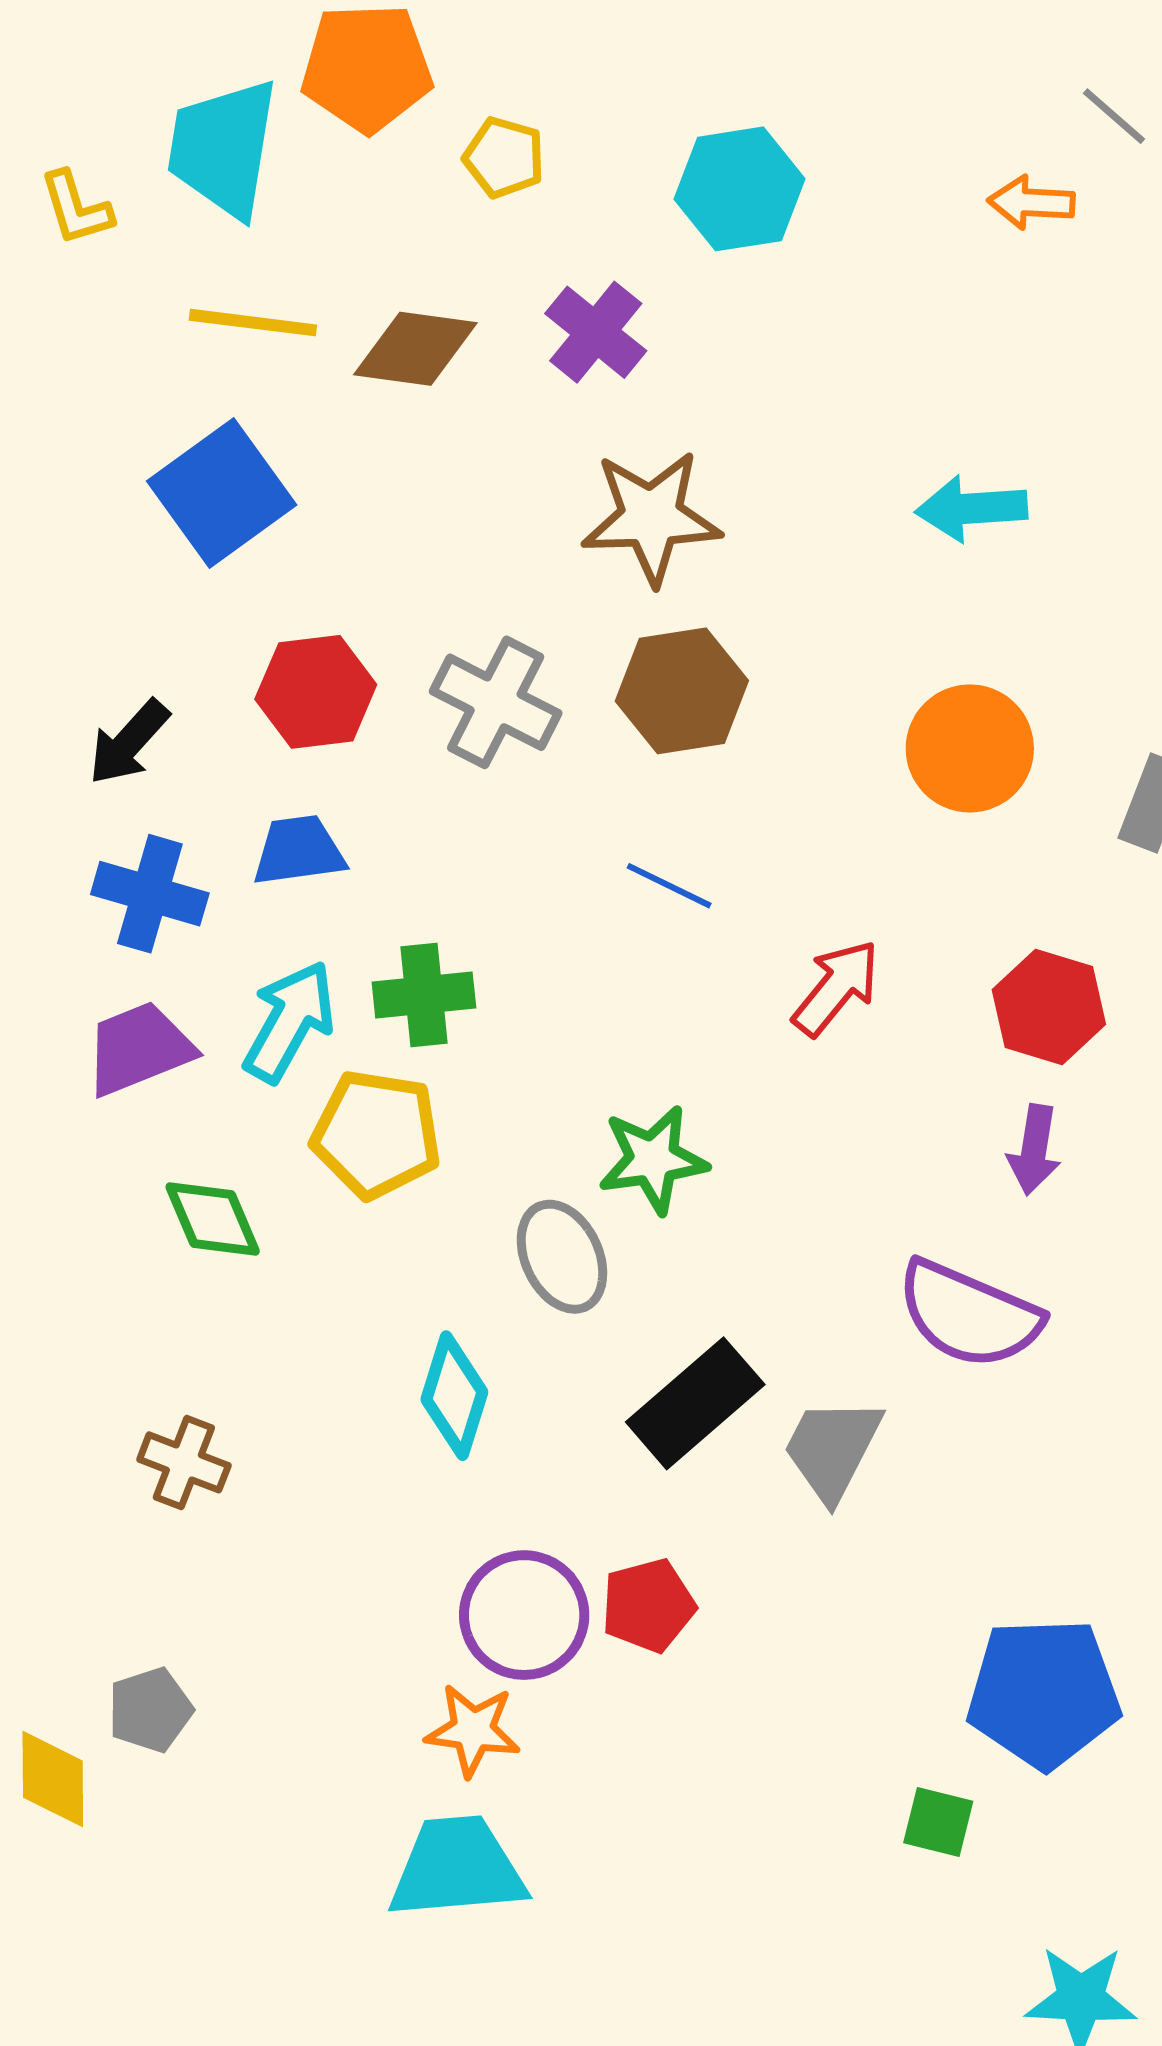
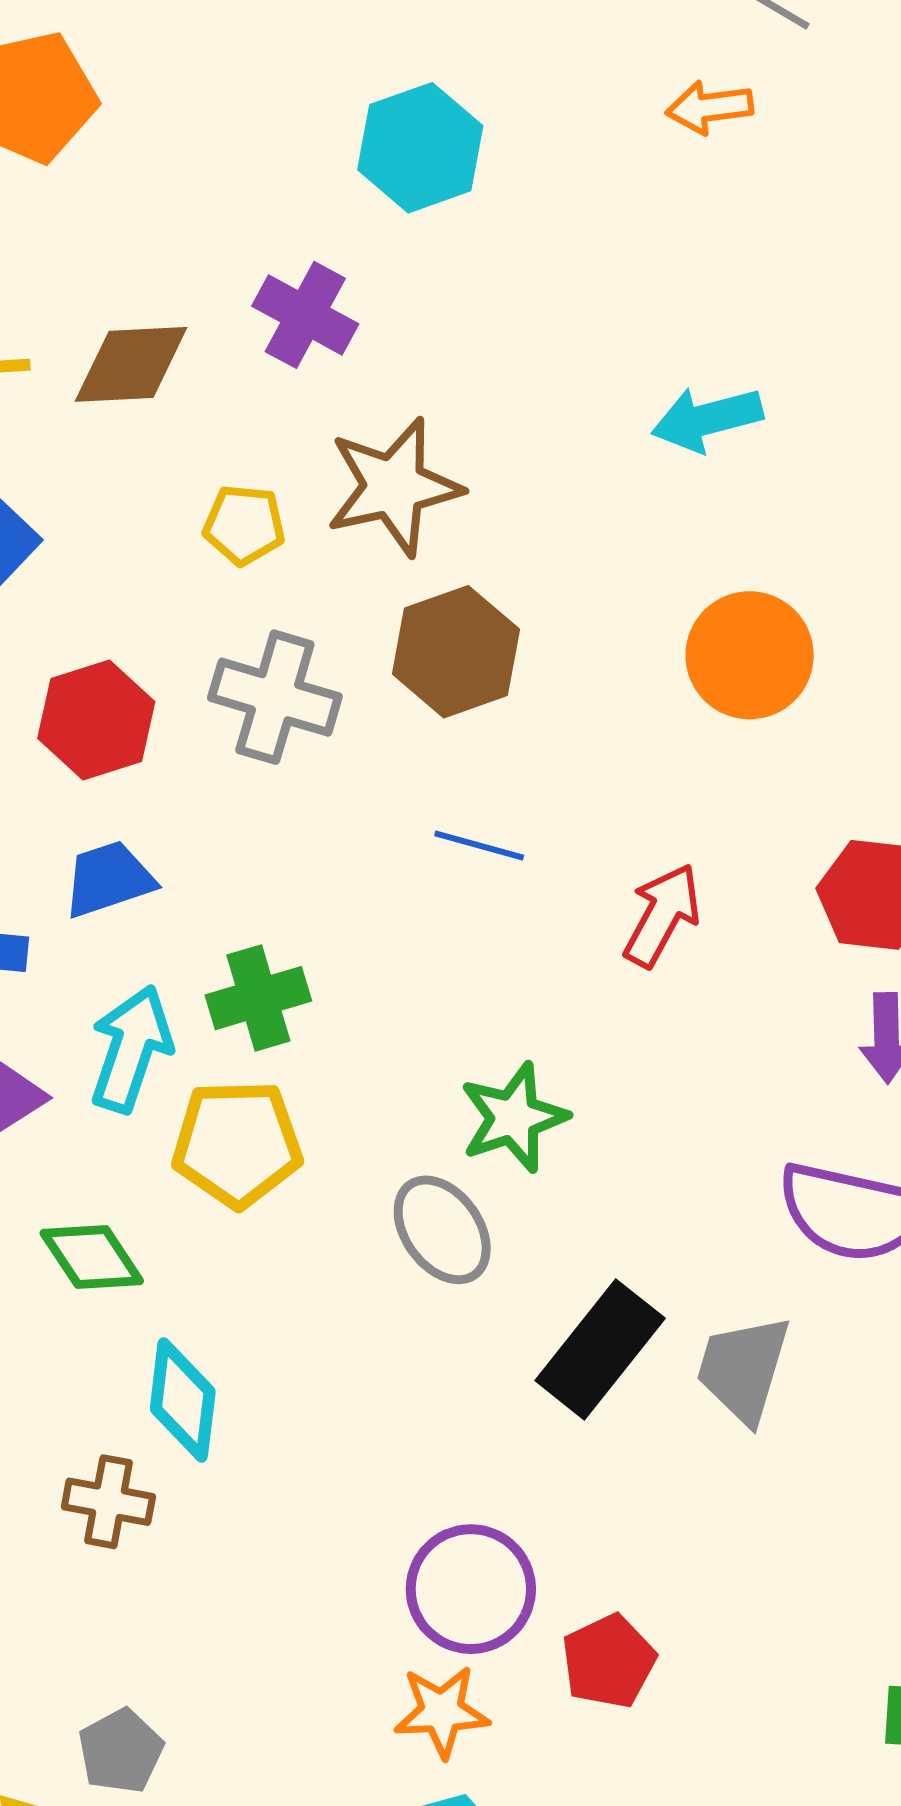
yellow pentagon: (504, 157) -> (244, 525), moved
cyan diamond: (454, 1396) -> (183, 1400), moved
red pentagon: (648, 1605) -> (609, 1661), moved

